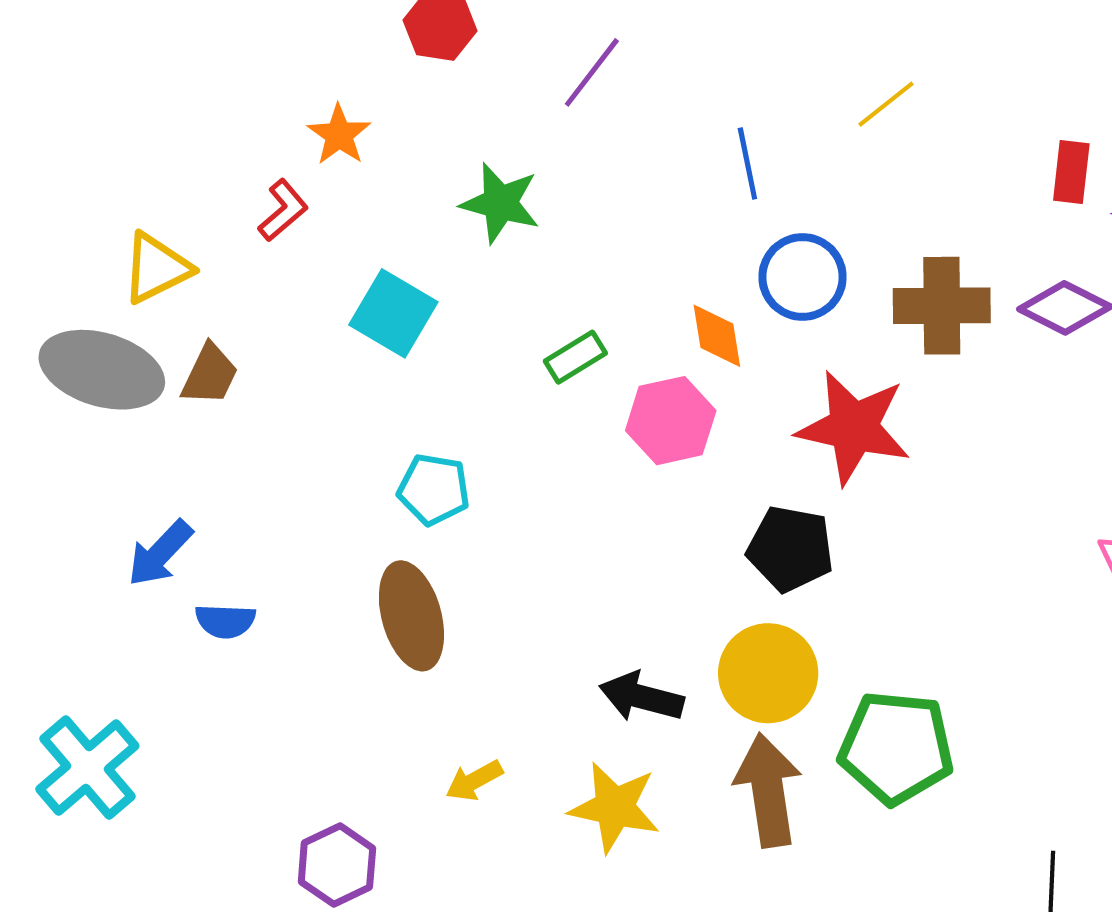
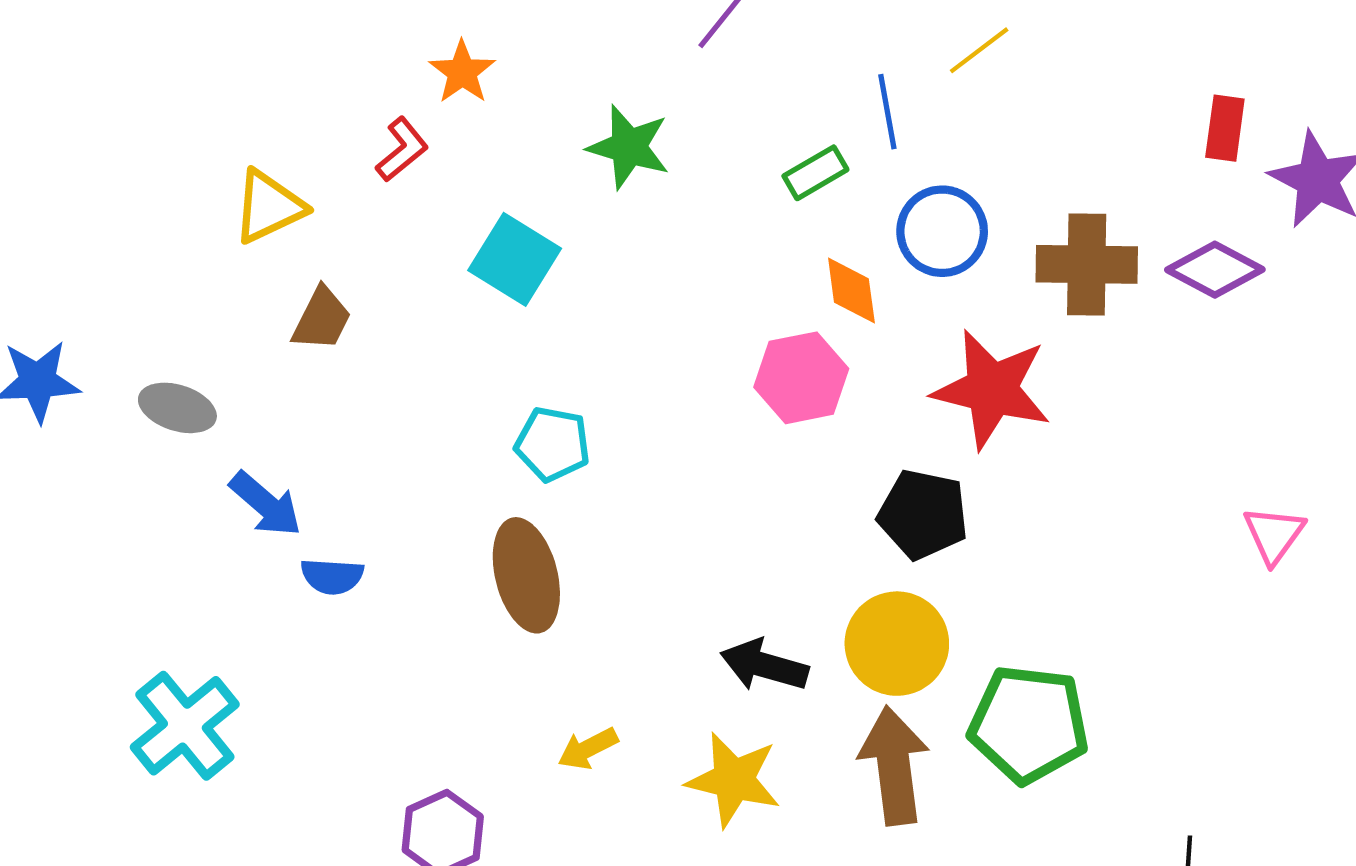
yellow line: (886, 104) -> (979, 50), moved
green rectangle: (575, 357) -> (815, 173), moved
gray ellipse: (102, 370) -> (177, 408), moved, size x0.6
blue arrow: (160, 553) -> (266, 504), turned -94

